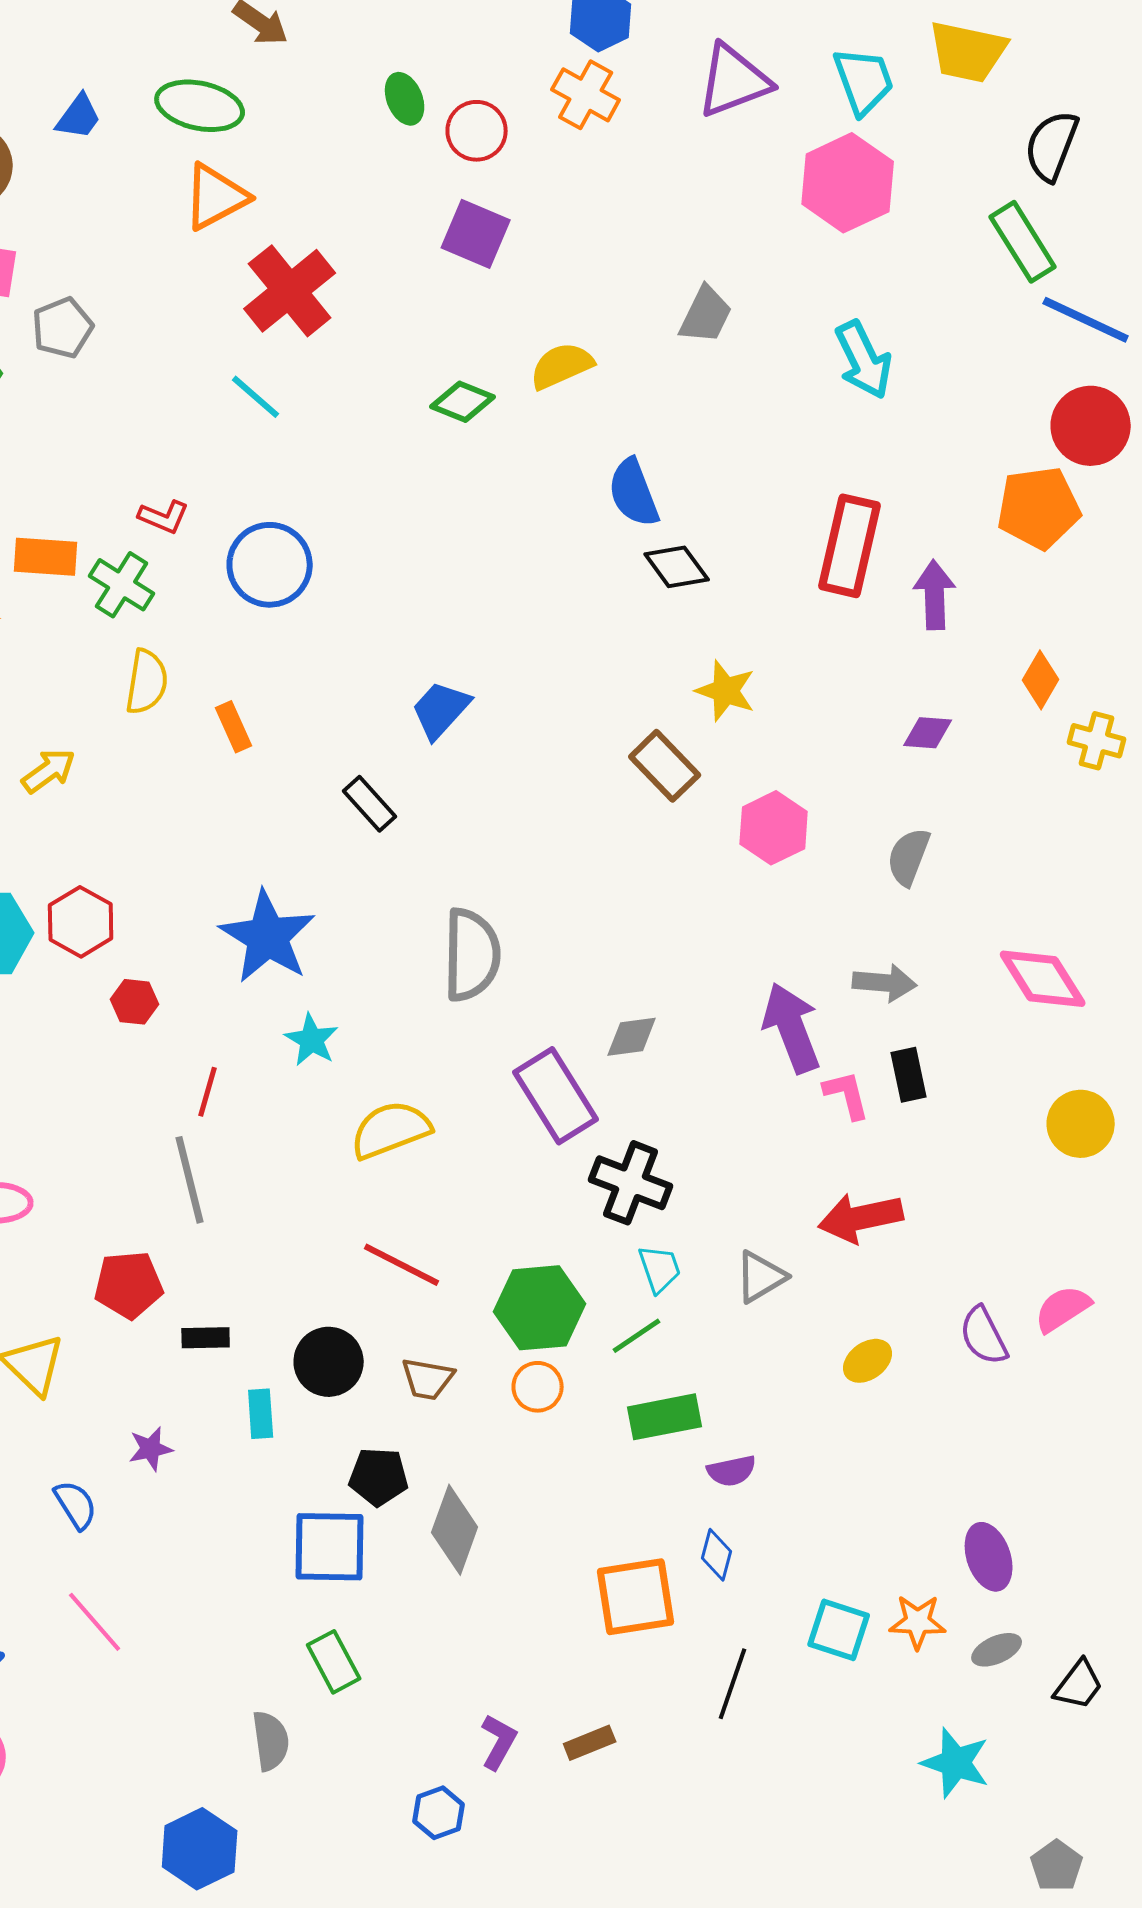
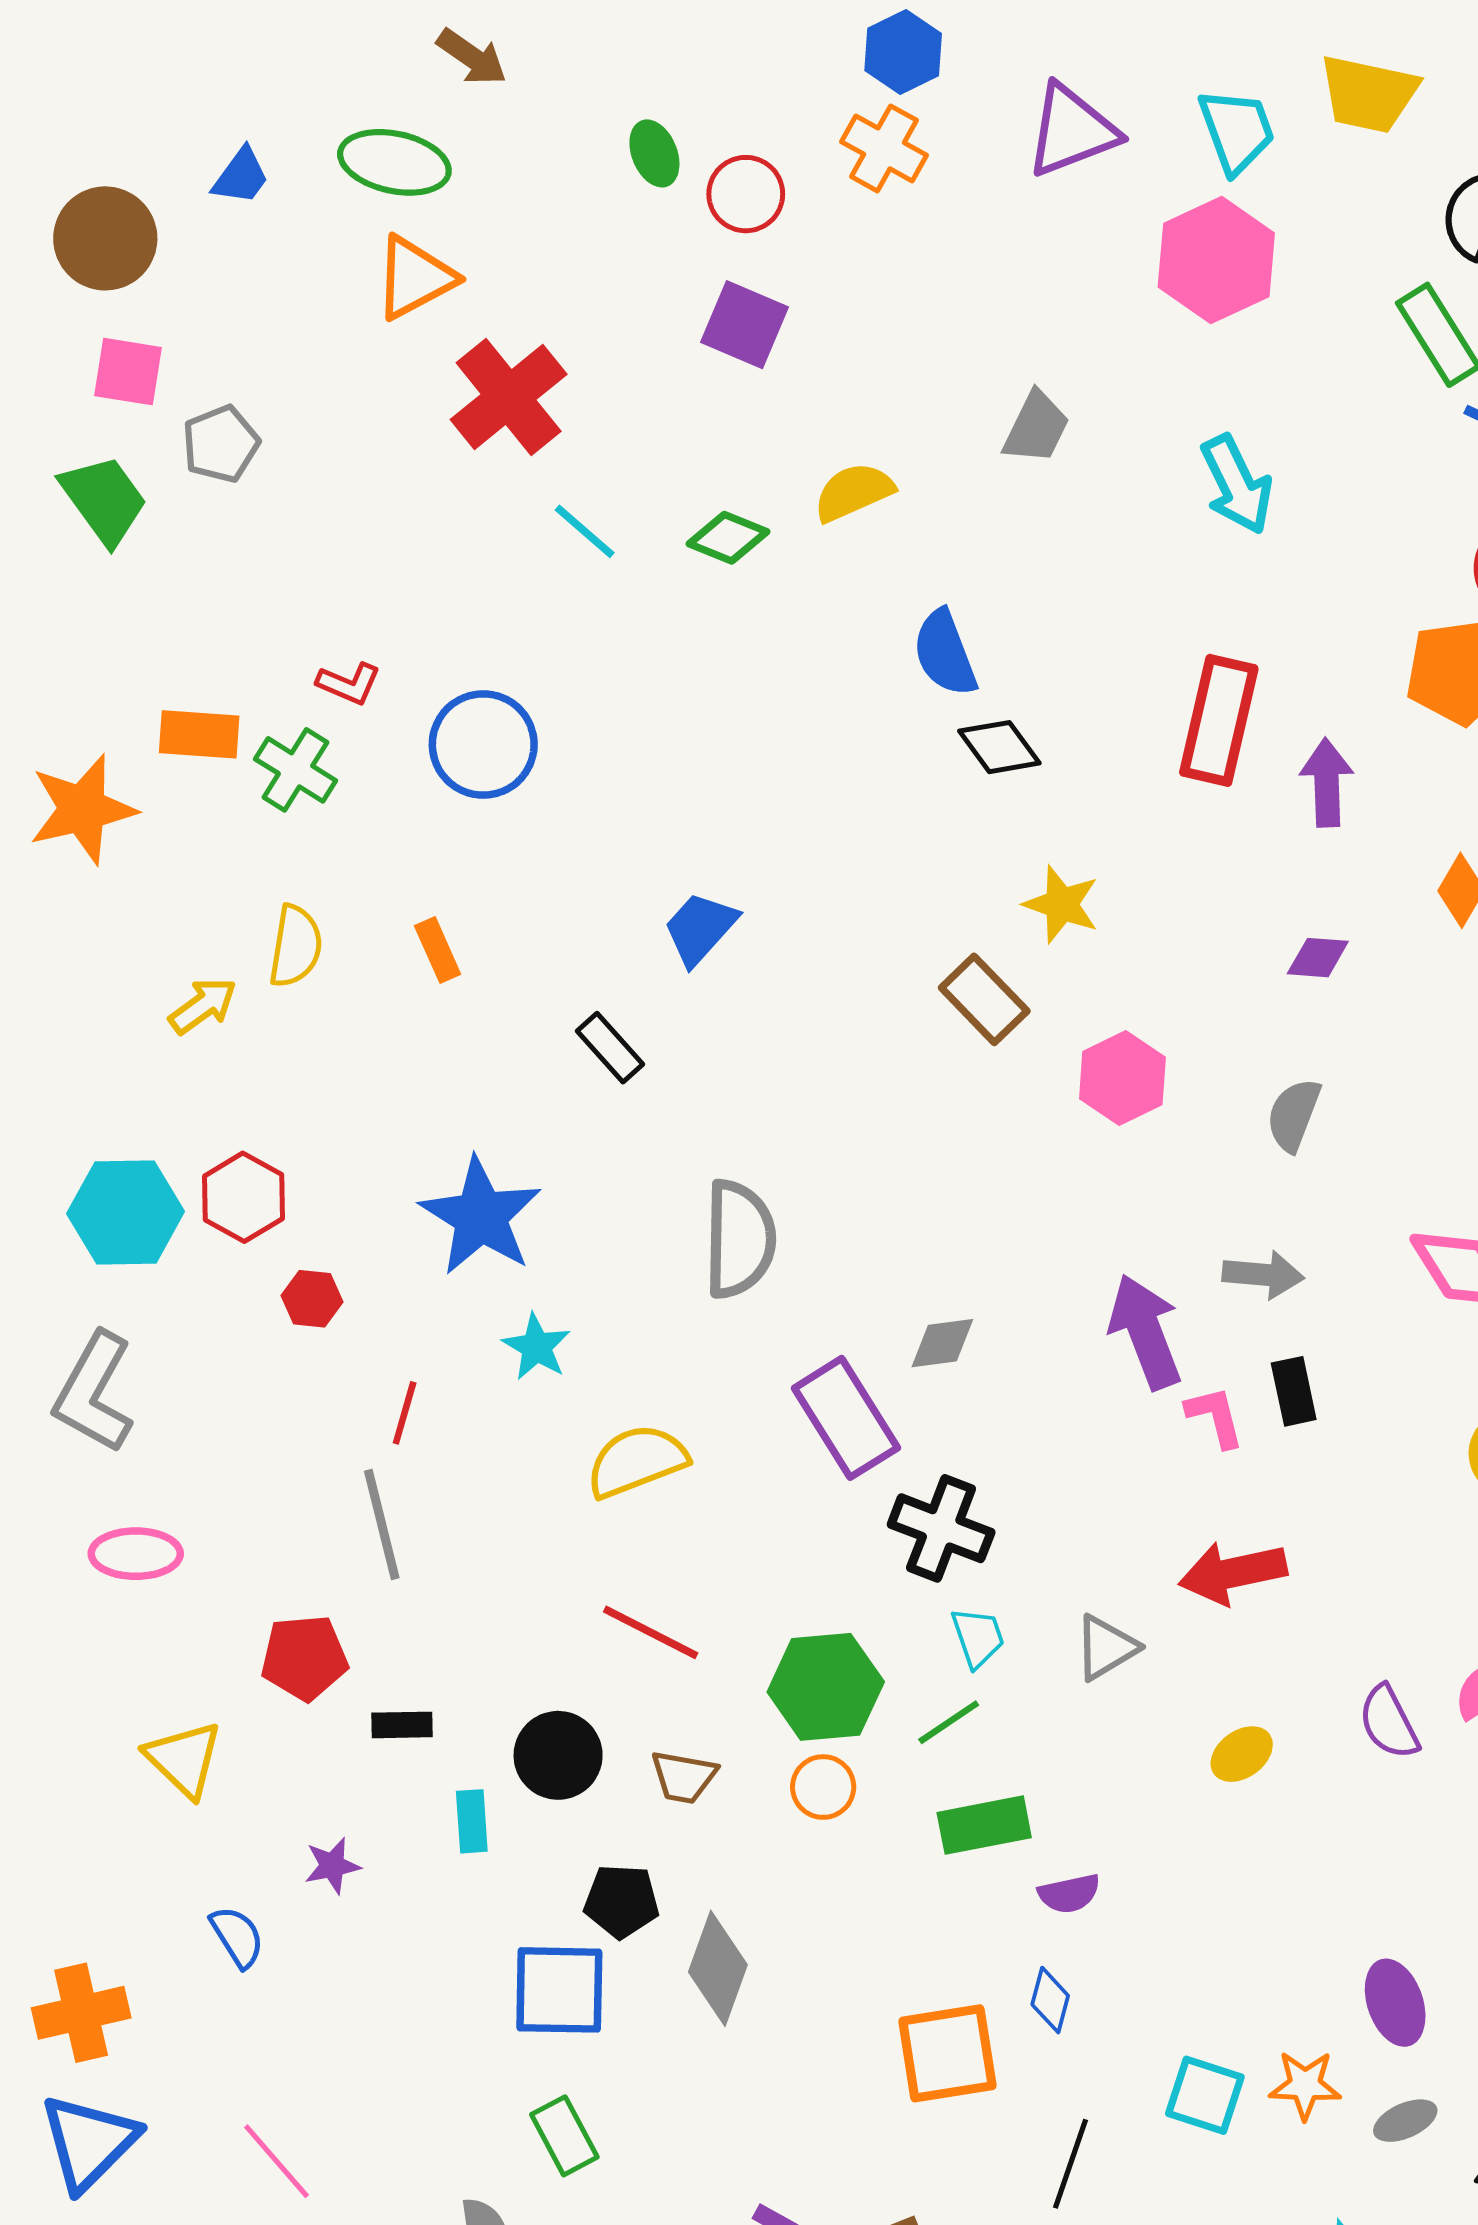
cyan line: (256, 397) -> (585, 531), moved
yellow semicircle: (147, 682) -> (296, 946), moved
pink line: (95, 1622) -> (276, 2161), moved

